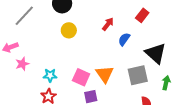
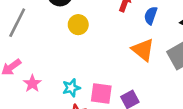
orange triangle: (105, 74) -> (143, 50), moved
pink square: (81, 77) -> (101, 93), moved

